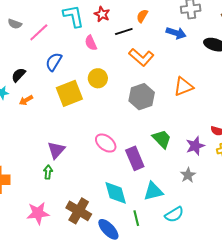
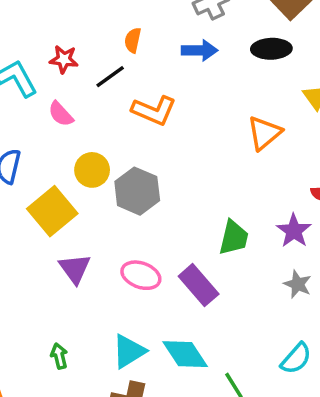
orange triangle: (184, 87) -> (264, 133), moved
gray hexagon: (142, 97) -> (137, 191), moved
green trapezoid: (162, 139) -> (234, 238), turned 75
purple triangle: (56, 150) -> (75, 269), moved
cyan triangle: (153, 191) -> (129, 351), moved

